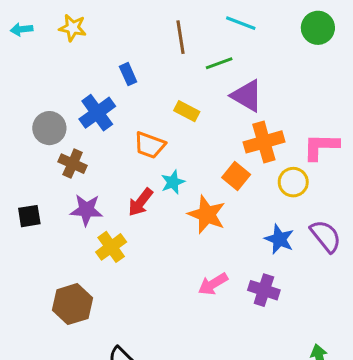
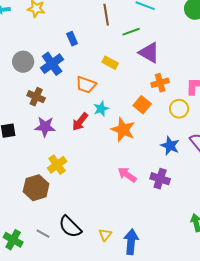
gray circle: (49, 128) -> (23, 62), moved
orange cross: (264, 142) -> (160, 83), size x0.7
yellow cross: (111, 247) -> (57, 165), moved
pink arrow: (213, 284) -> (127, 175), turned 66

